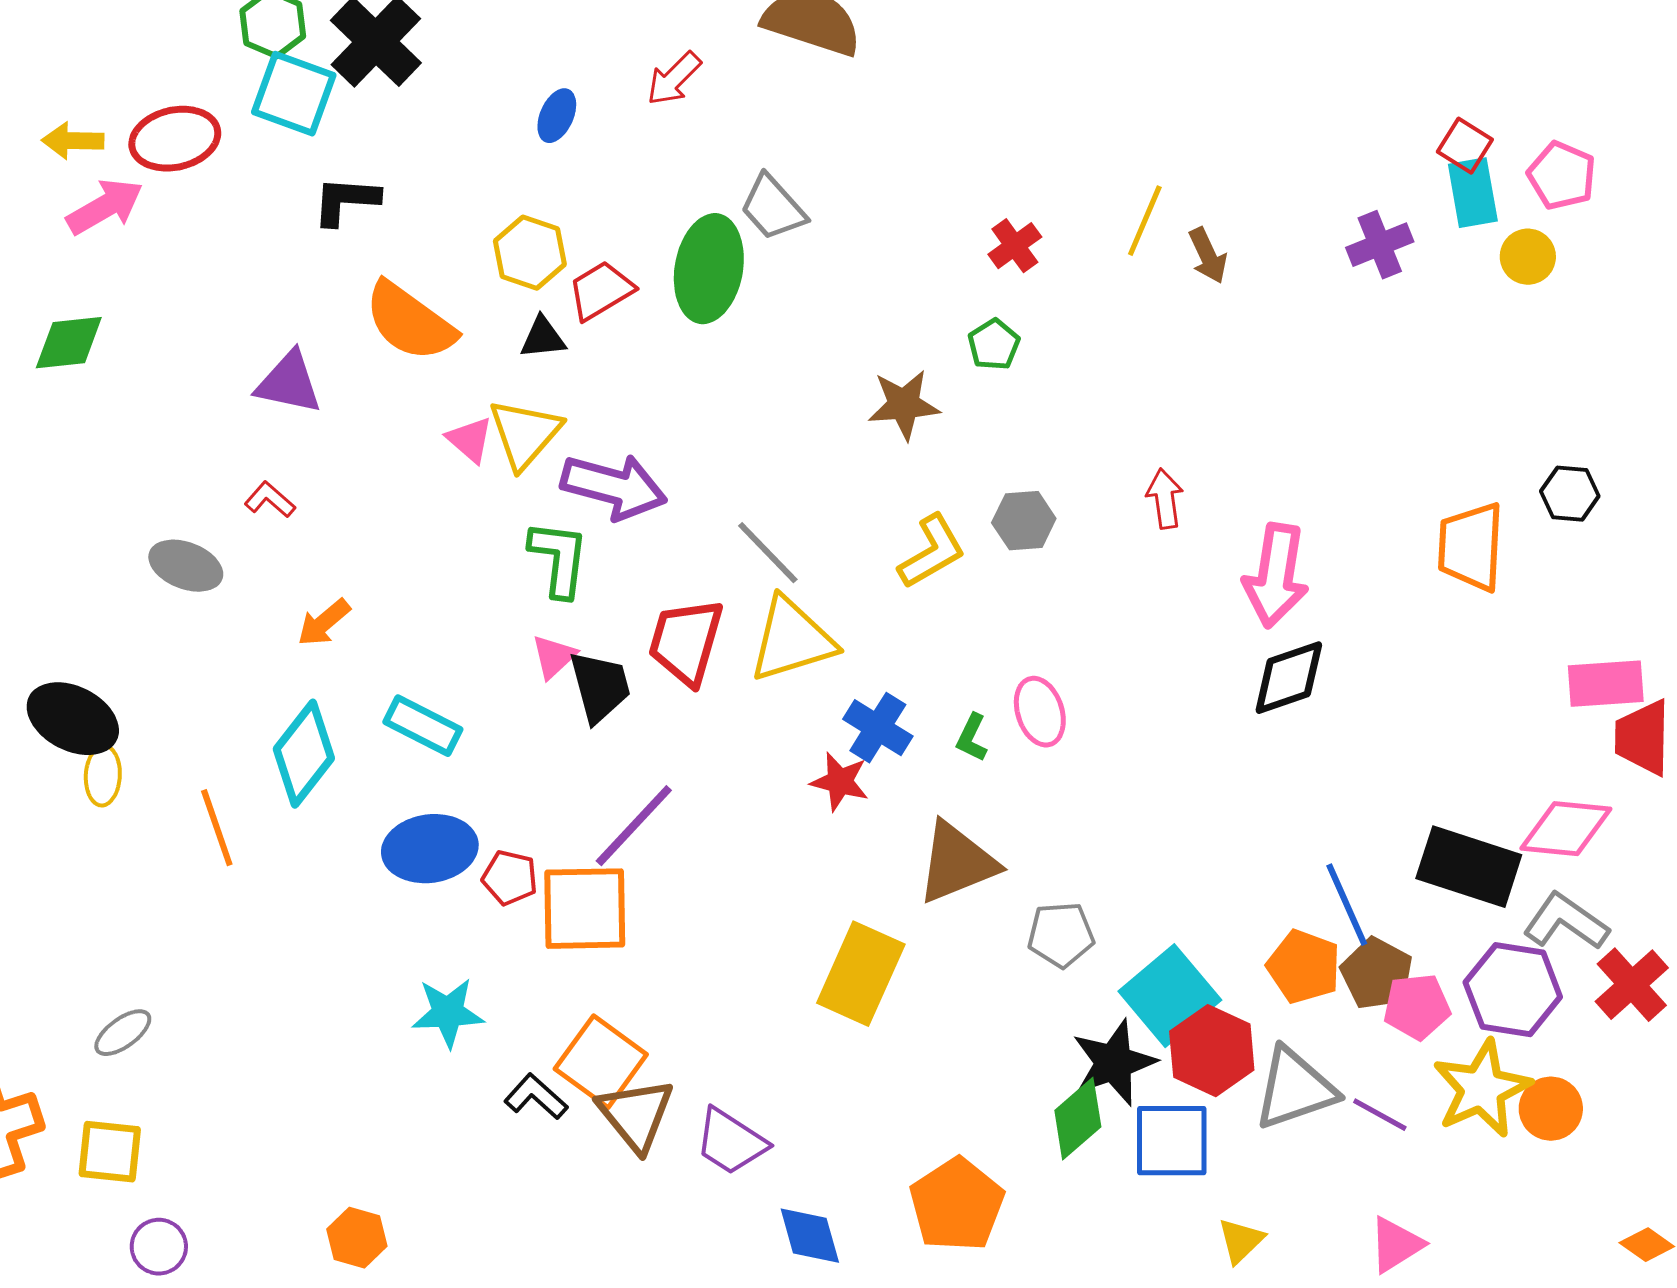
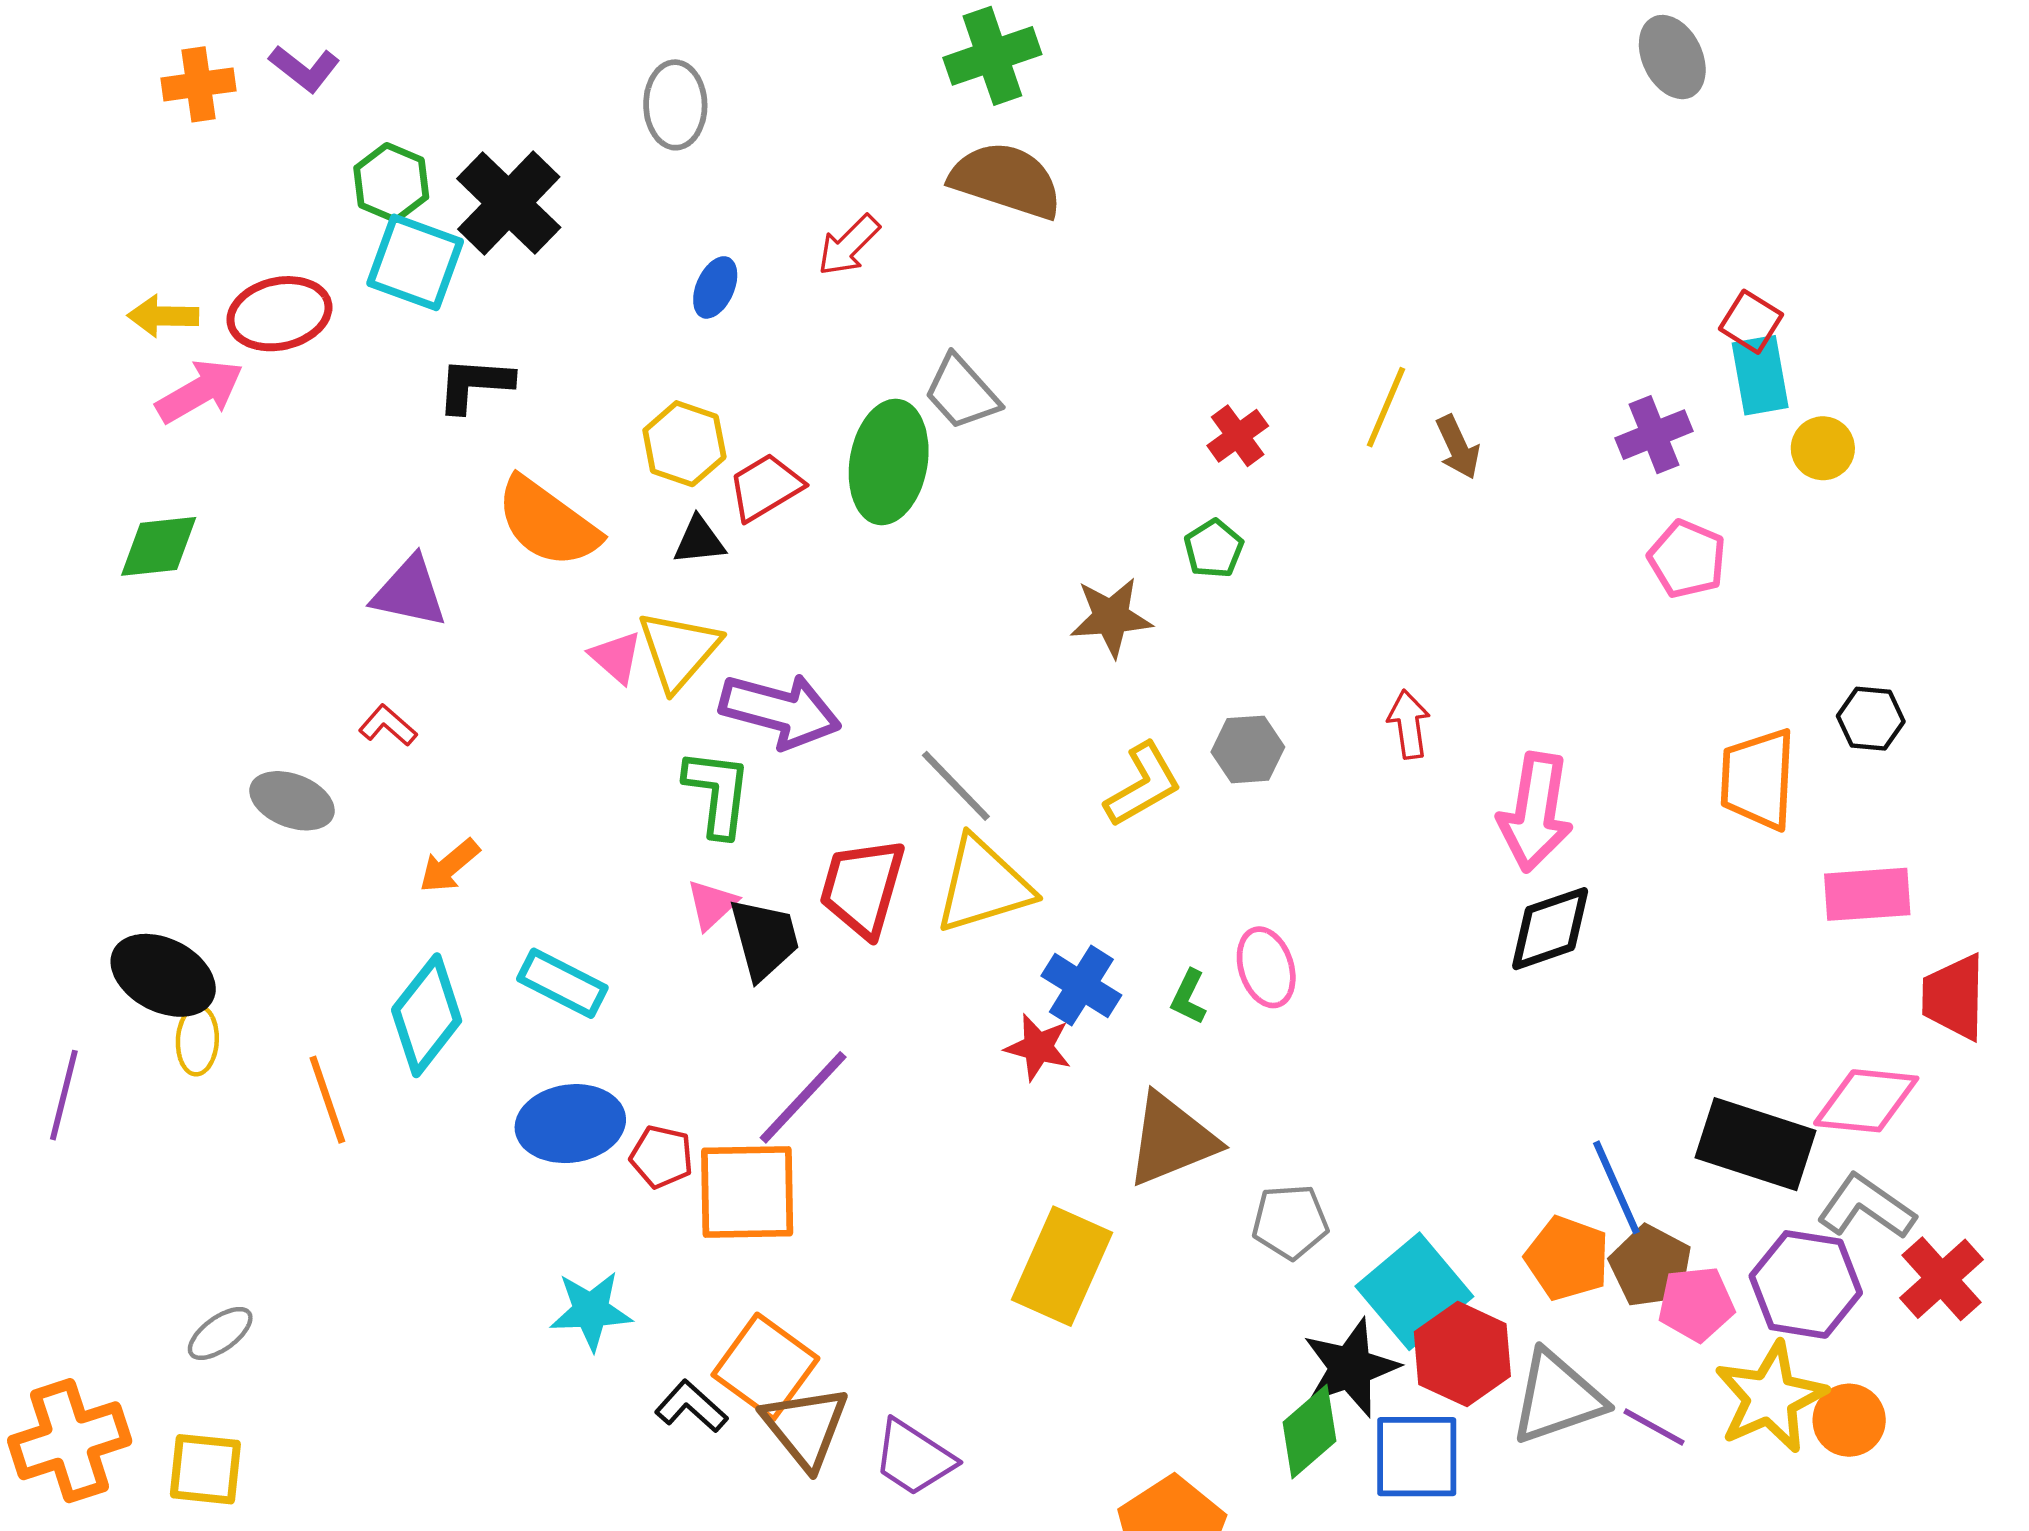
pink pentagon: (1562, 176) -> (1687, 559), moved
pink rectangle: (1606, 684) -> (1867, 894), moved

